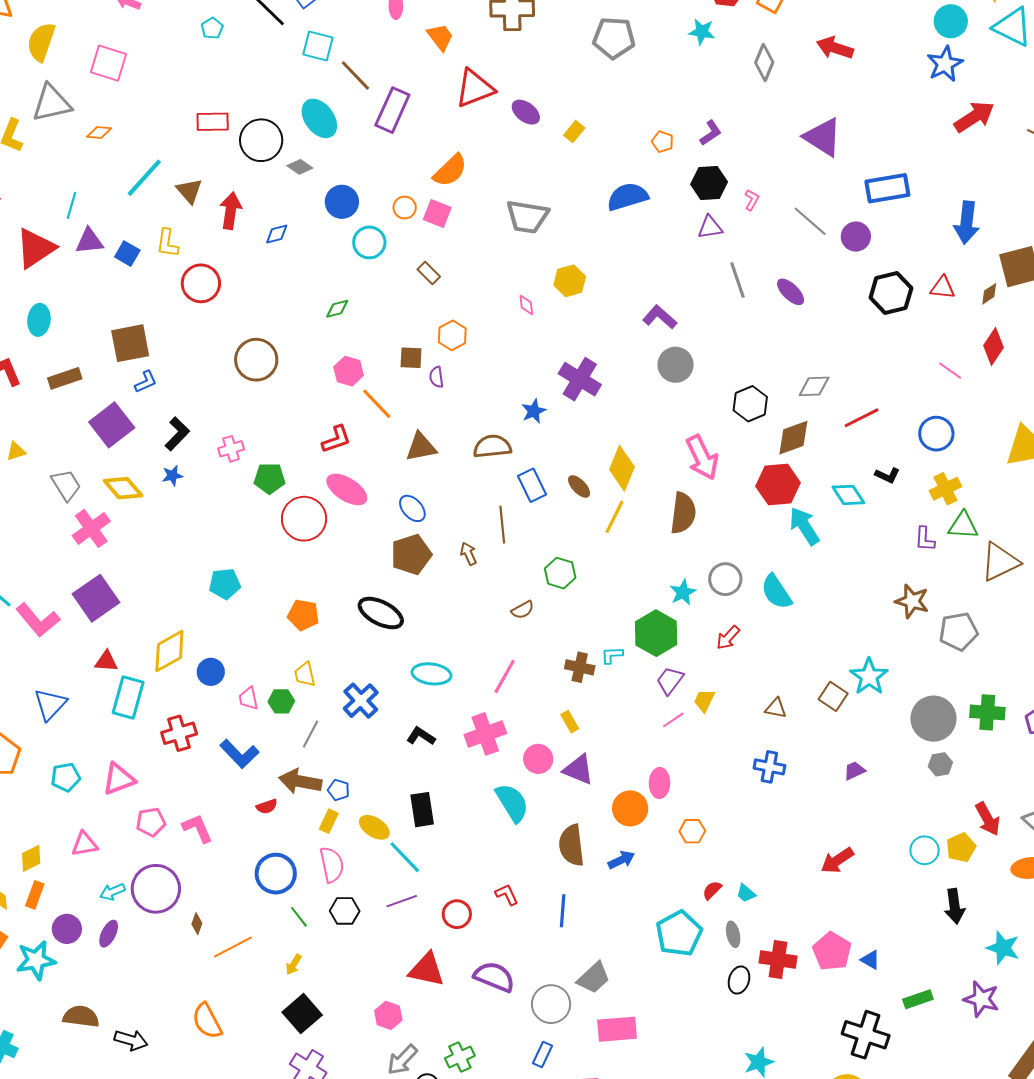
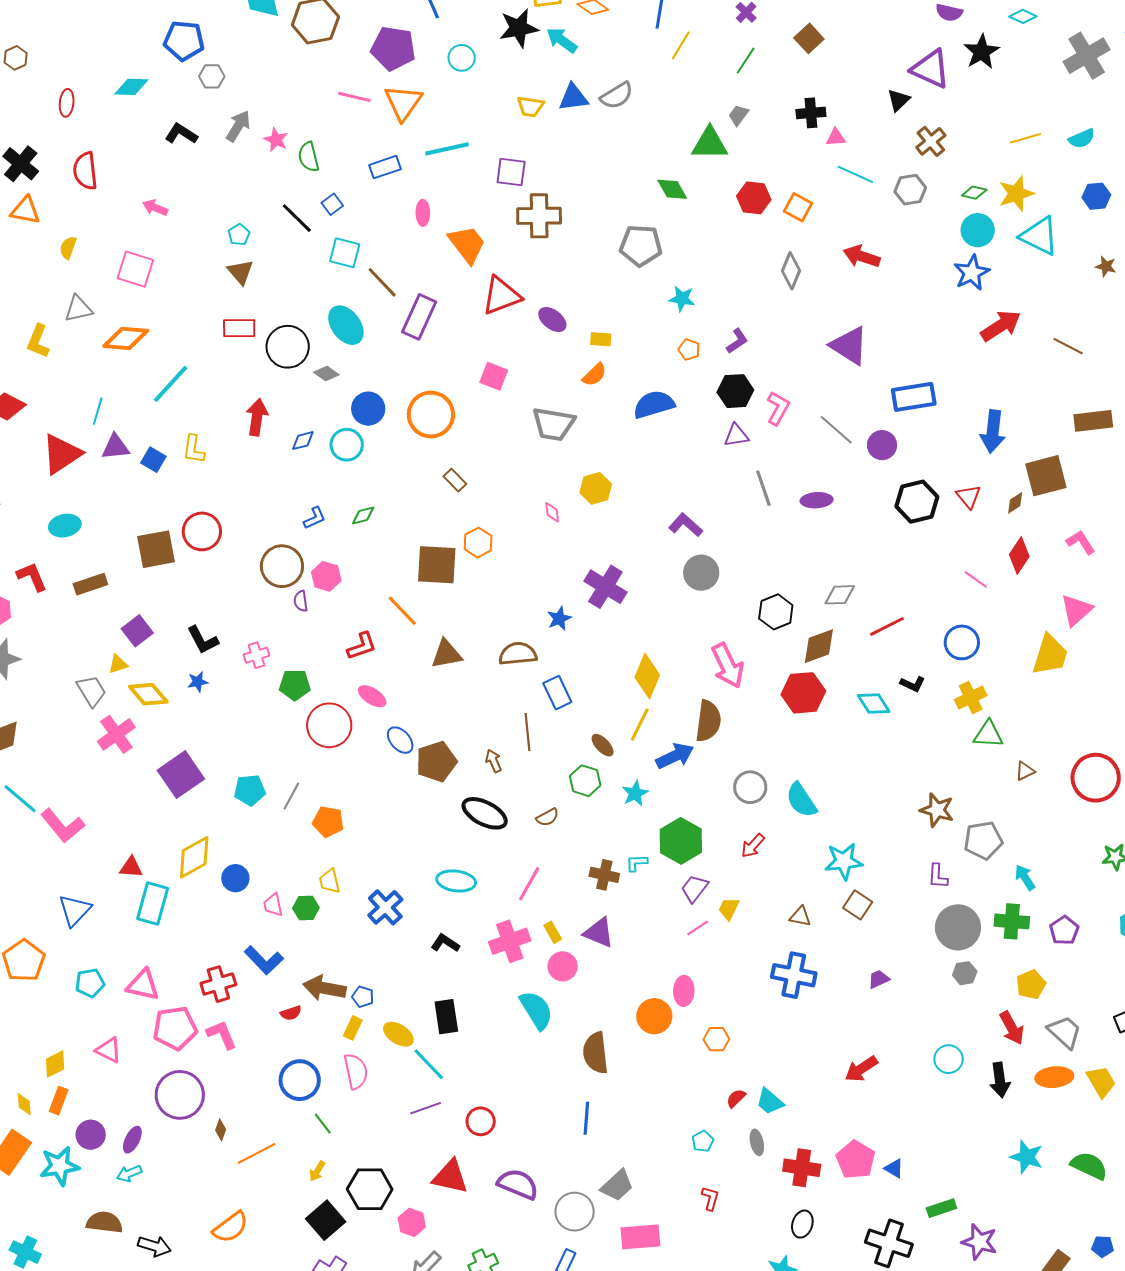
cyan star: (702, 32) -> (682, 299), moved
orange trapezoid: (440, 37) -> (467, 244), size x1.4
yellow semicircle: (41, 42) -> (68, 248), size x0.6
gray triangle: (52, 103) -> (78, 309), size x0.7
yellow rectangle: (574, 132) -> (601, 339), turned 55
orange diamond: (99, 133) -> (126, 338), size x1.8
orange semicircle: (450, 170) -> (594, 375), moved, size x0.7
brown triangle: (189, 191) -> (240, 272), moved
pink L-shape: (752, 200) -> (778, 408), size x1.6
orange circle: (405, 208) -> (431, 415), size x2.0
pink square: (437, 213) -> (494, 376), moved
cyan circle: (369, 242) -> (347, 445), moved
red circle: (201, 283) -> (202, 531), moved
red triangle: (943, 288) -> (969, 496), turned 44
purple ellipse: (791, 292) -> (817, 500), turned -48
cyan ellipse: (39, 320) -> (65, 526), turned 72
brown square: (411, 358) -> (437, 565), size x1.8
pink hexagon: (349, 371) -> (326, 576), moved
purple semicircle: (436, 377) -> (301, 601), moved
blue L-shape: (146, 382) -> (315, 518), moved
purple square: (112, 425) -> (137, 631), size x0.7
black L-shape: (177, 434) -> (203, 640), turned 108
yellow triangle: (16, 451) -> (118, 664), moved
brown ellipse: (579, 486) -> (603, 745), moved
pink ellipse: (347, 489) -> (372, 696), size x0.7
blue ellipse: (412, 508) -> (400, 740), moved
cyan arrow: (804, 526) -> (1025, 877), moved, size x0.7
purple L-shape: (925, 539) -> (938, 876), moved
brown triangle: (1000, 562) -> (1025, 771), size x0.5
cyan star: (683, 592) -> (635, 793), moved
purple square: (96, 598) -> (181, 775), moved
black ellipse: (381, 613) -> (485, 813), moved
cyan star: (869, 677) -> (844, 861), moved, turned 30
yellow rectangle: (570, 722) -> (553, 932), moved
red cross: (179, 733) -> (218, 984), moved
gray line: (311, 734) -> (291, 796), moved
blue cross: (769, 767) -> (794, 975), size x1.4
purple triangle: (578, 770) -> (599, 933), moved
pink triangle: (119, 779) -> (143, 985), turned 33
pink pentagon: (151, 822) -> (175, 1028), size x1.5
pink triangle: (85, 844) -> (109, 1050), turned 36
yellow pentagon: (961, 848) -> (1031, 985), moved
blue arrow: (621, 860) -> (675, 756), moved, size x1.4
cyan arrow: (112, 892) -> (129, 1173), moved
cyan trapezoid: (746, 893) -> (770, 1101), size x1.4
red L-shape: (507, 895) -> (710, 1198), moved, turned 40
black arrow: (955, 906) -> (1000, 1080), moved
black hexagon: (345, 911) -> (370, 1189), moved, size x1.5
cyan pentagon: (679, 933) -> (703, 1141), size x0.5
black ellipse: (739, 980) -> (802, 1224), moved
purple star: (981, 999) -> (979, 1242), moved
orange semicircle: (207, 1021) -> (231, 1227), turned -99

